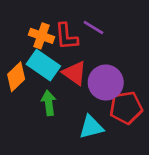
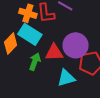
red triangle: (75, 73) -> (54, 52), moved, turned -36
green arrow: (49, 103) -> (35, 62), turned 30

